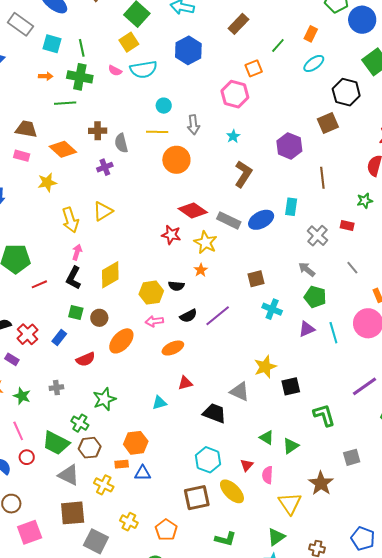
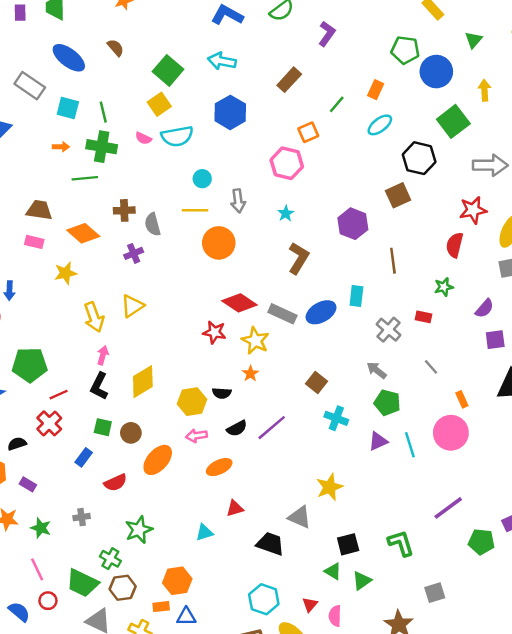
brown square: (256, 279) -> (316, 382), turned -36
red cross: (27, 334) -> (49, 423), moved
black square: (291, 386) -> (348, 544), moved

